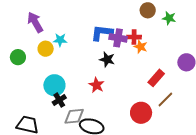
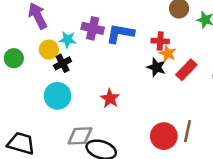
purple cross: (118, 38) -> (93, 28), moved
black star: (107, 59) -> (156, 67), moved
red rectangle: (156, 78) -> (186, 70), moved
brown line: (165, 99) -> (188, 131), moved, turned -36
black cross: (59, 100) -> (63, 63), moved

